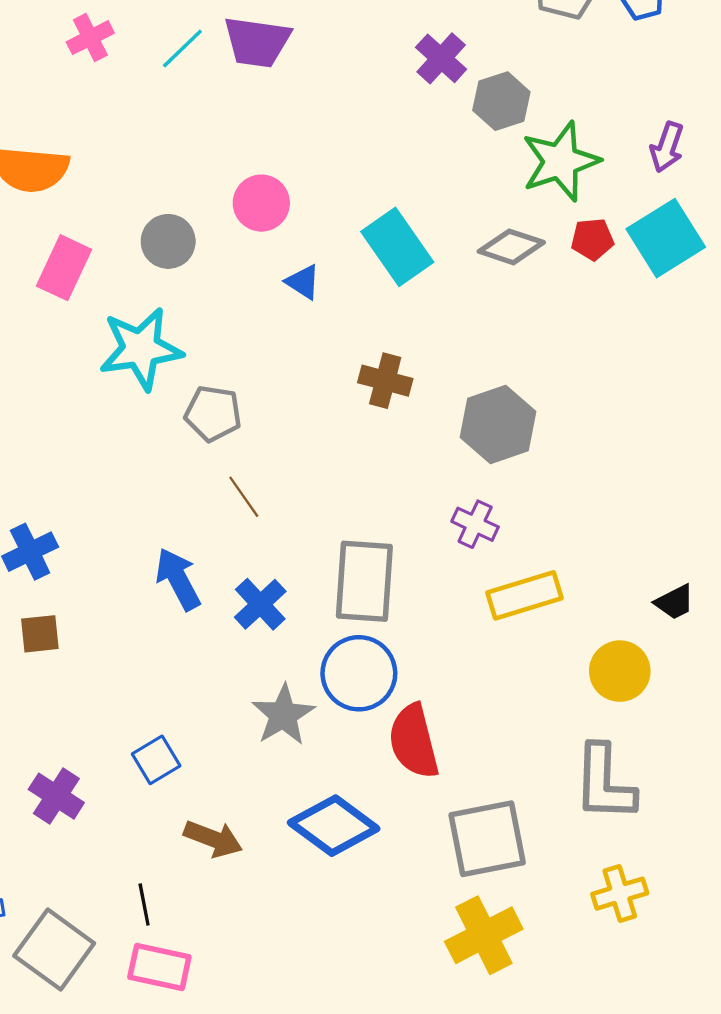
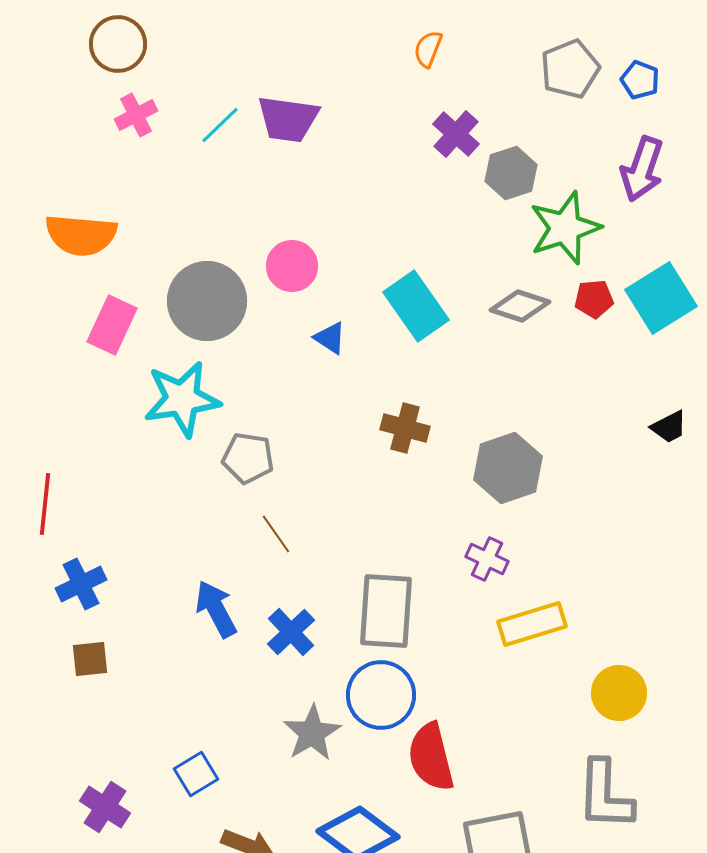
purple arrow: (667, 147) -> (642, 169), moved, size x1.4
gray circle: (168, 241) -> (207, 301), size x1.6
black trapezoid: (675, 602) -> (669, 427), moved

